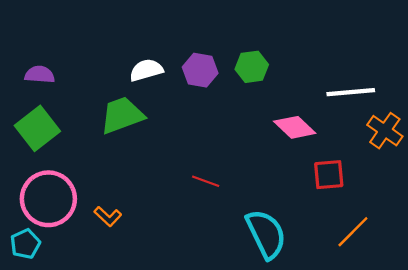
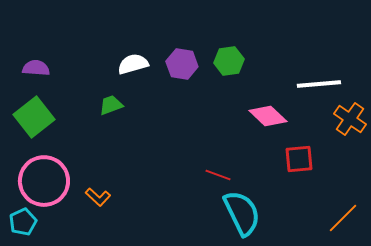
green trapezoid: (122, 115) -> (111, 105), size x0.6
red line: (206, 181) -> (218, 175), moved
orange line: (353, 232) -> (343, 218), moved

